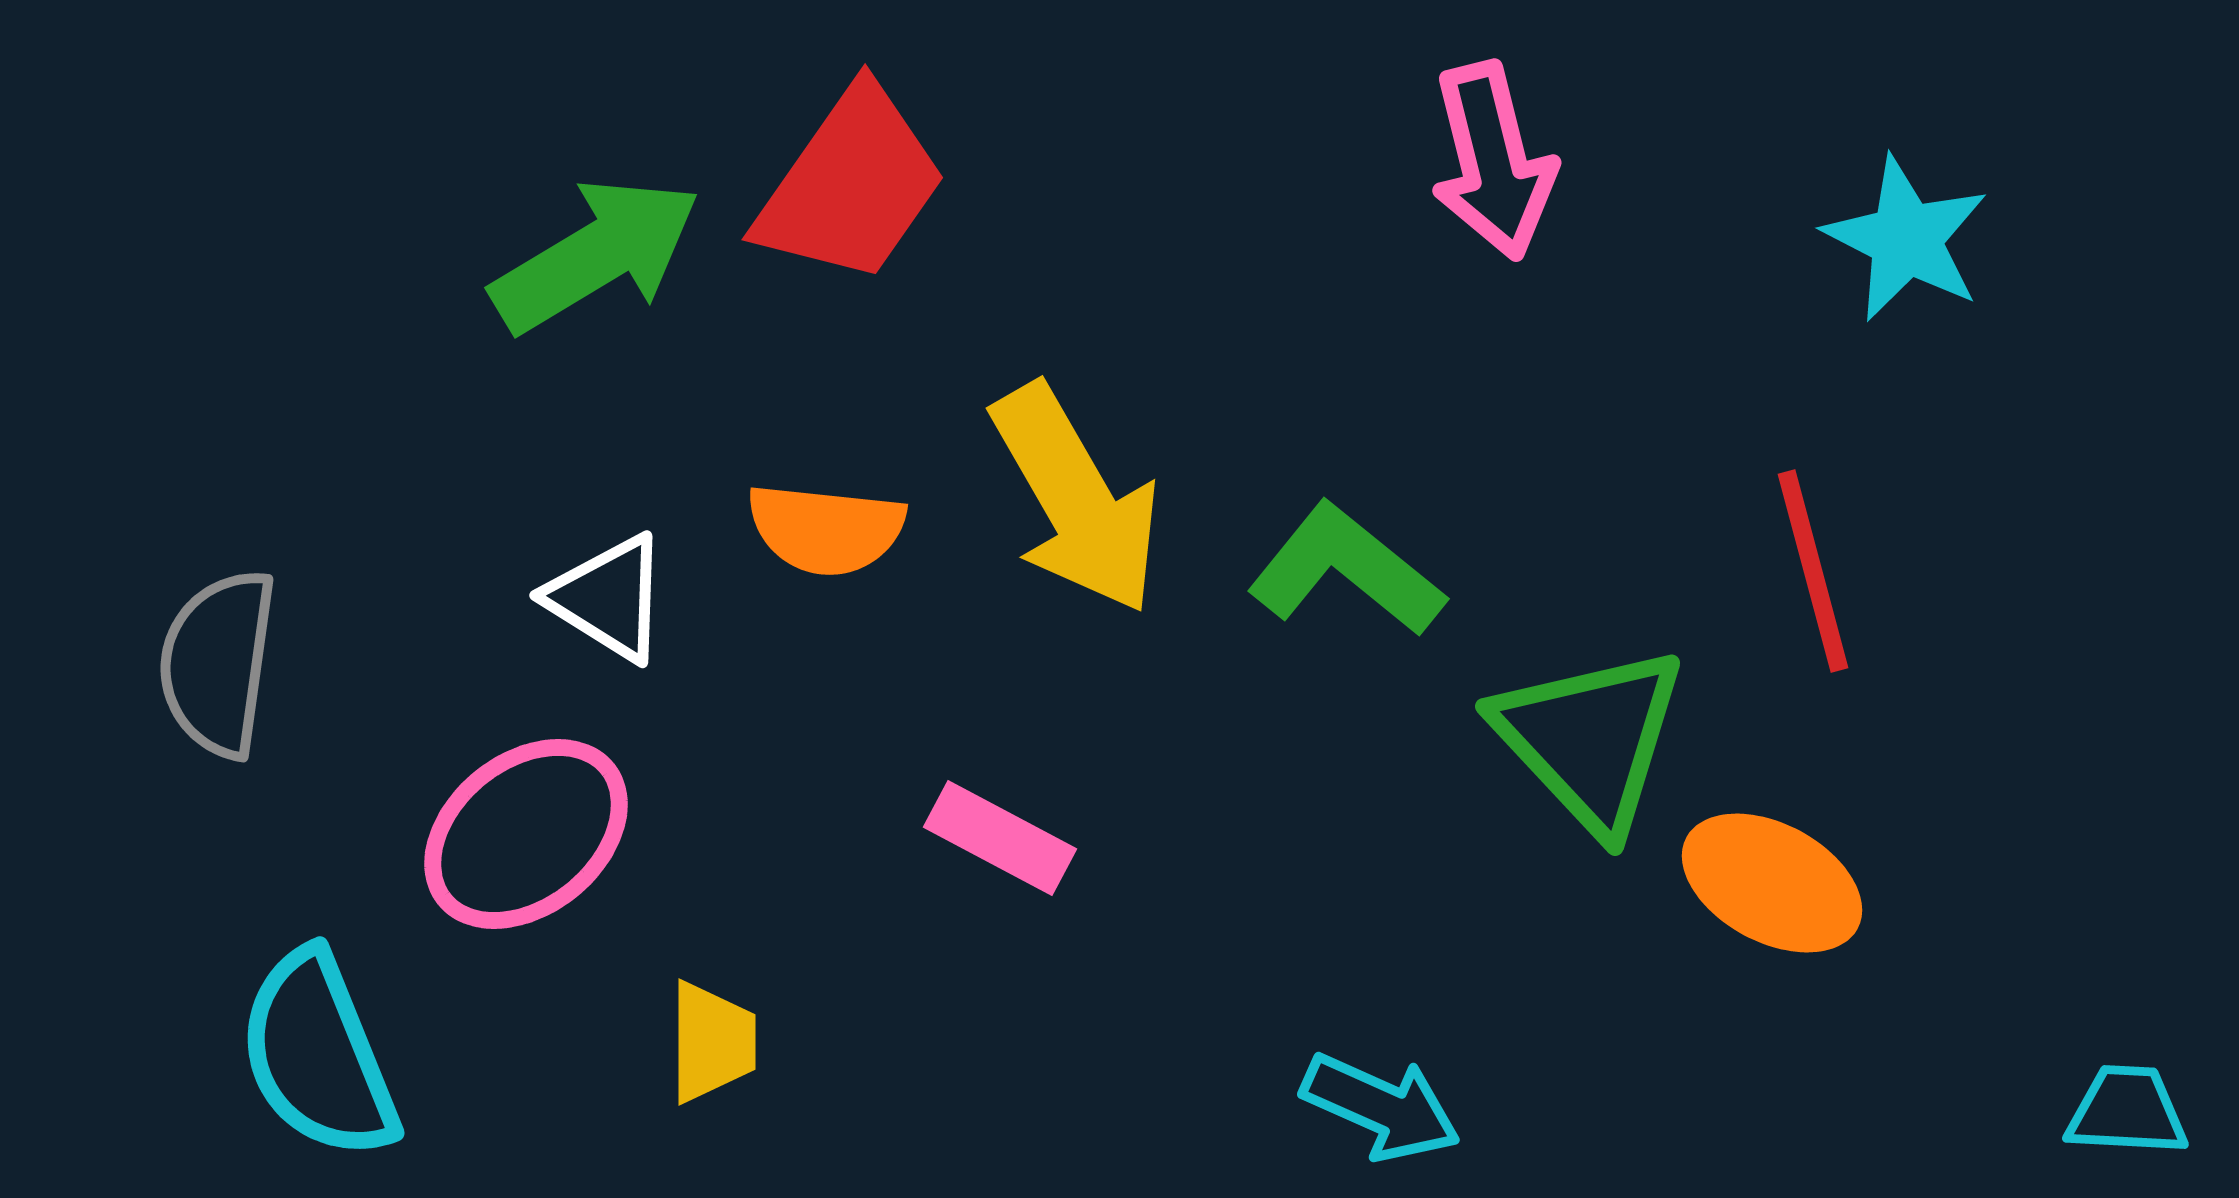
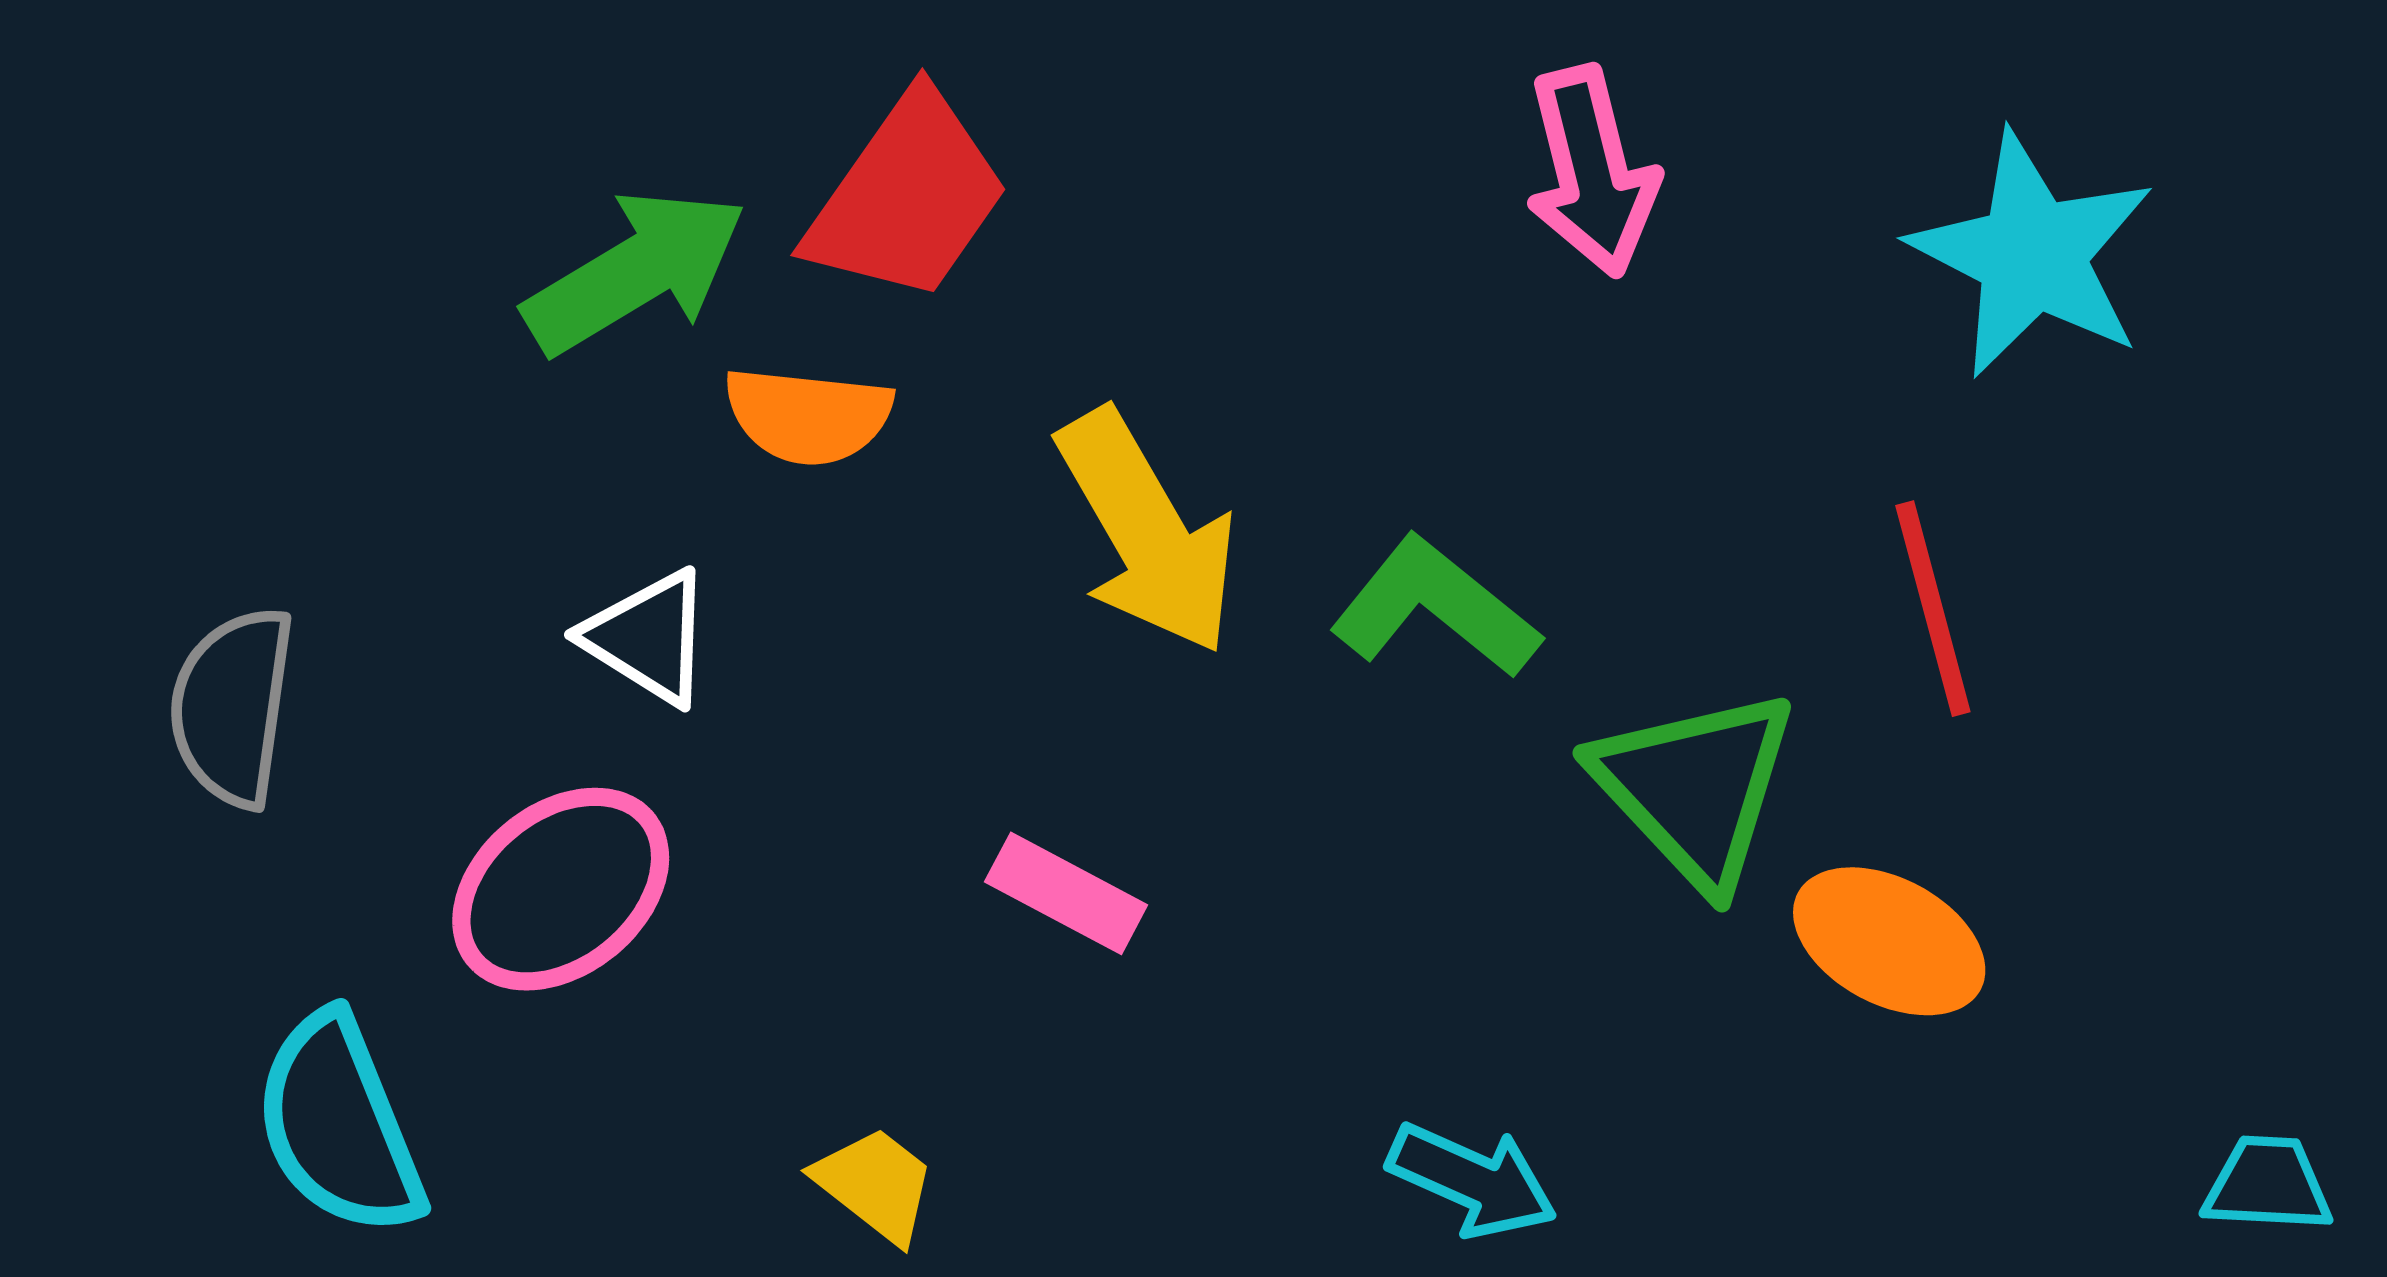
cyan star: (1906, 239) -> (2032, 255), size x1.4
orange semicircle: (826, 529) -> (808, 416), moved
yellow trapezoid: (712, 1042) -> (875, 1184), moved, turned -52

